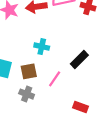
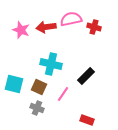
cyan cross: (42, 47) -> (51, 64), size x1.5
brown square: (29, 71) -> (39, 87), turned 35

